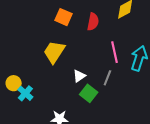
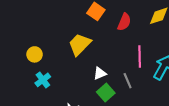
gray line: (107, 78) -> (128, 81), turned -56
yellow circle: (14, 83) -> (35, 54), moved

